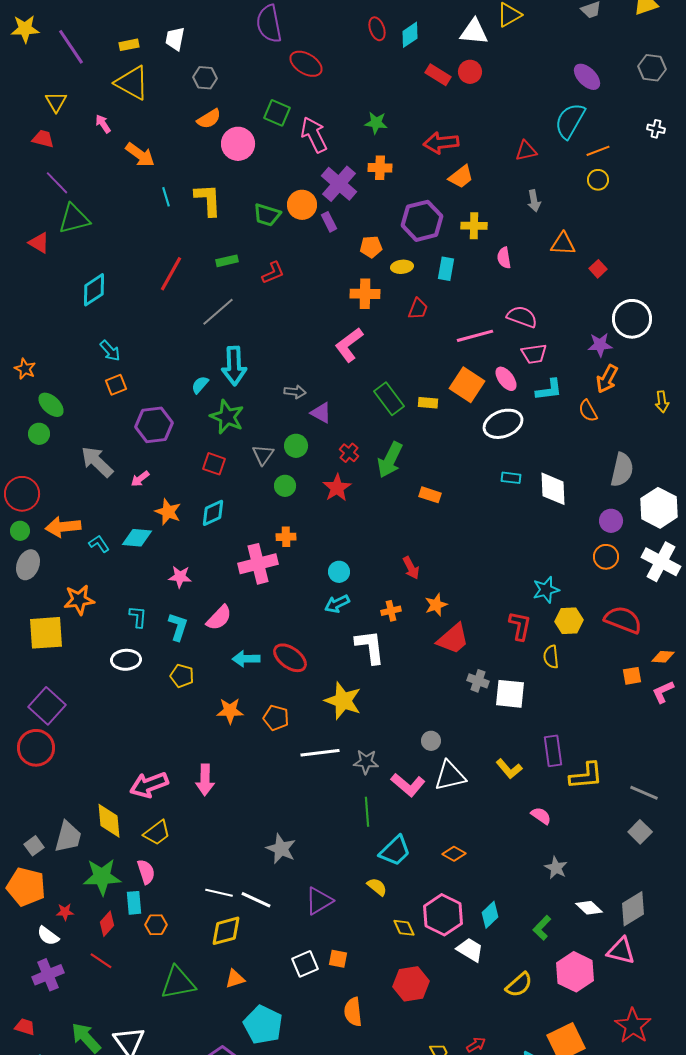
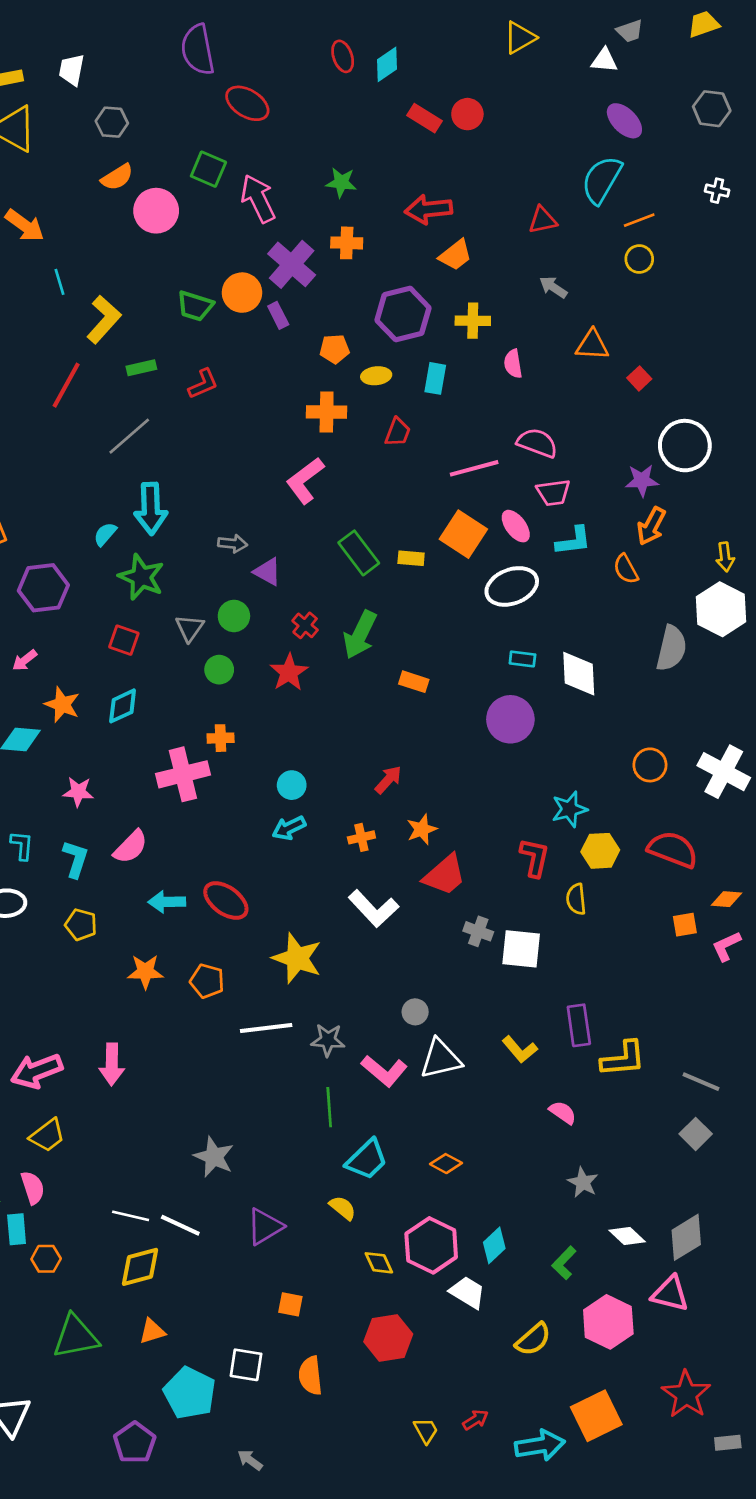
white triangle: (474, 32) -> (604, 60), moved, size x0.7
yellow L-shape: (208, 200) -> (104, 319), moved, turned 45
gray arrow: (534, 201) -> (553, 287), turned 135
white hexagon: (659, 508) -> (721, 609), moved
purple circle: (611, 521) -> (510, 719), moved, size x1.5
red arrow: (411, 568) -> (388, 780), turned -110
white L-shape: (370, 647) -> (374, 909), moved, turned 144
white square: (305, 964) -> (246, 1365), moved, turned 32

